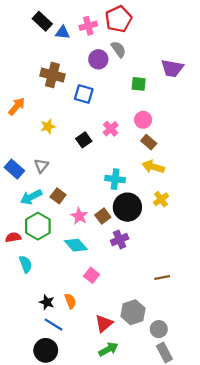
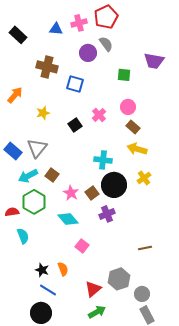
black rectangle: (42, 21) -> (18, 35), moved
gray triangle: (41, 166) -> (37, 148), size x1.5

